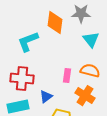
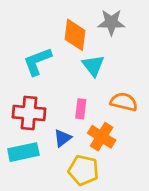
cyan triangle: (91, 40) -> (93, 66), moved
pink rectangle: (67, 76) -> (81, 109), moved
orange cross: (85, 96) -> (102, 137), moved

